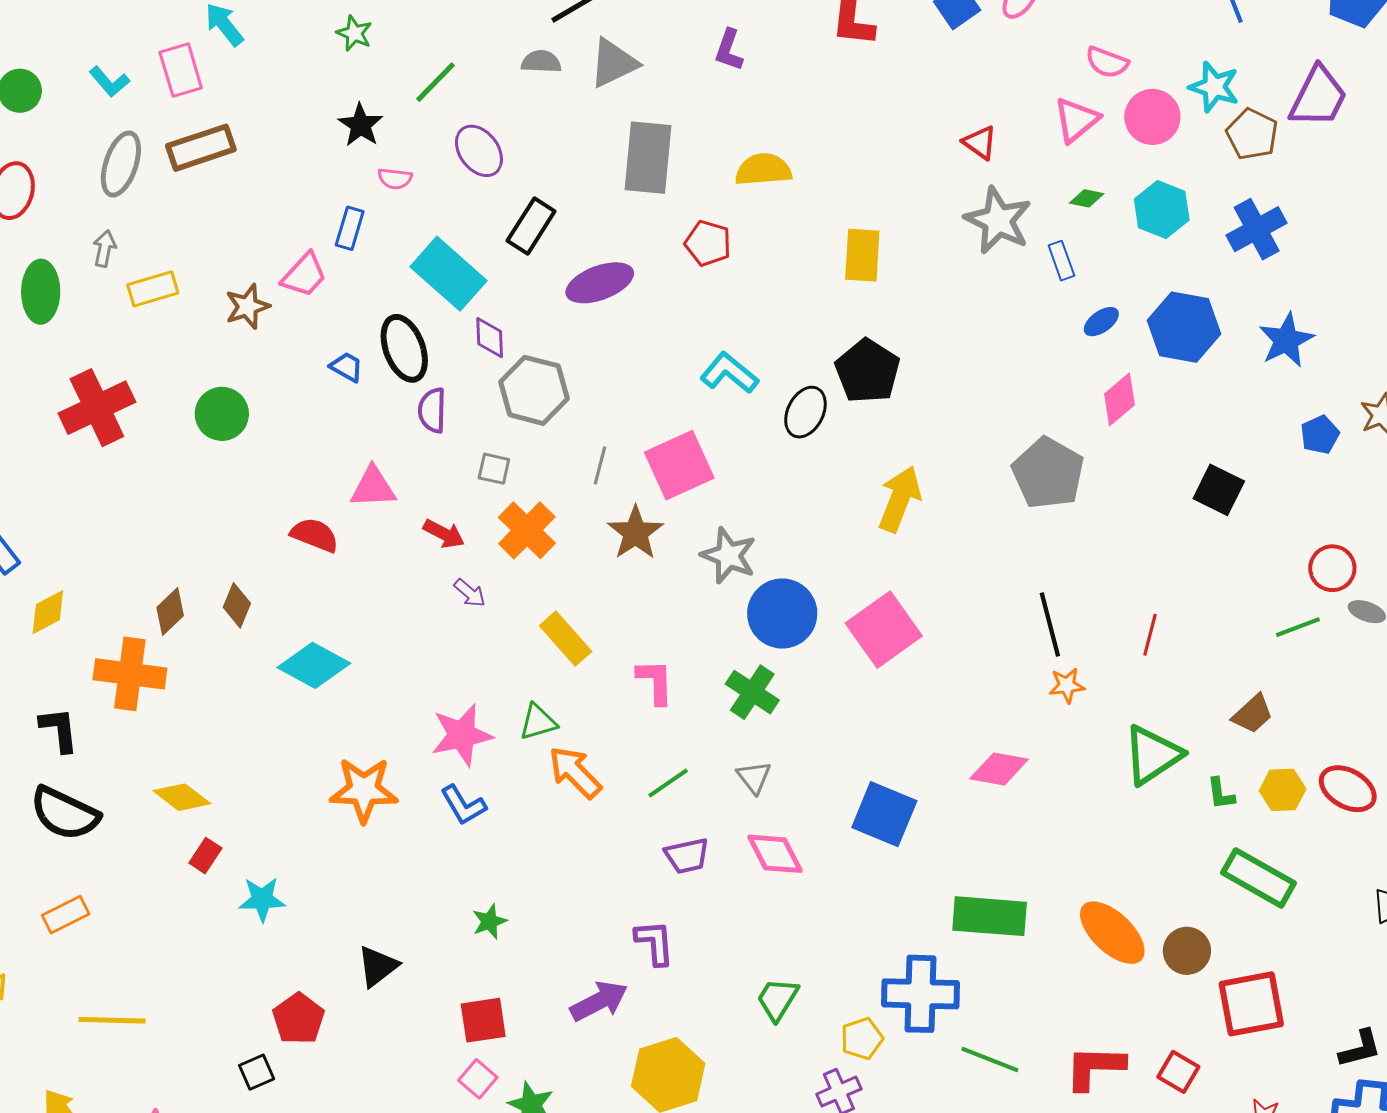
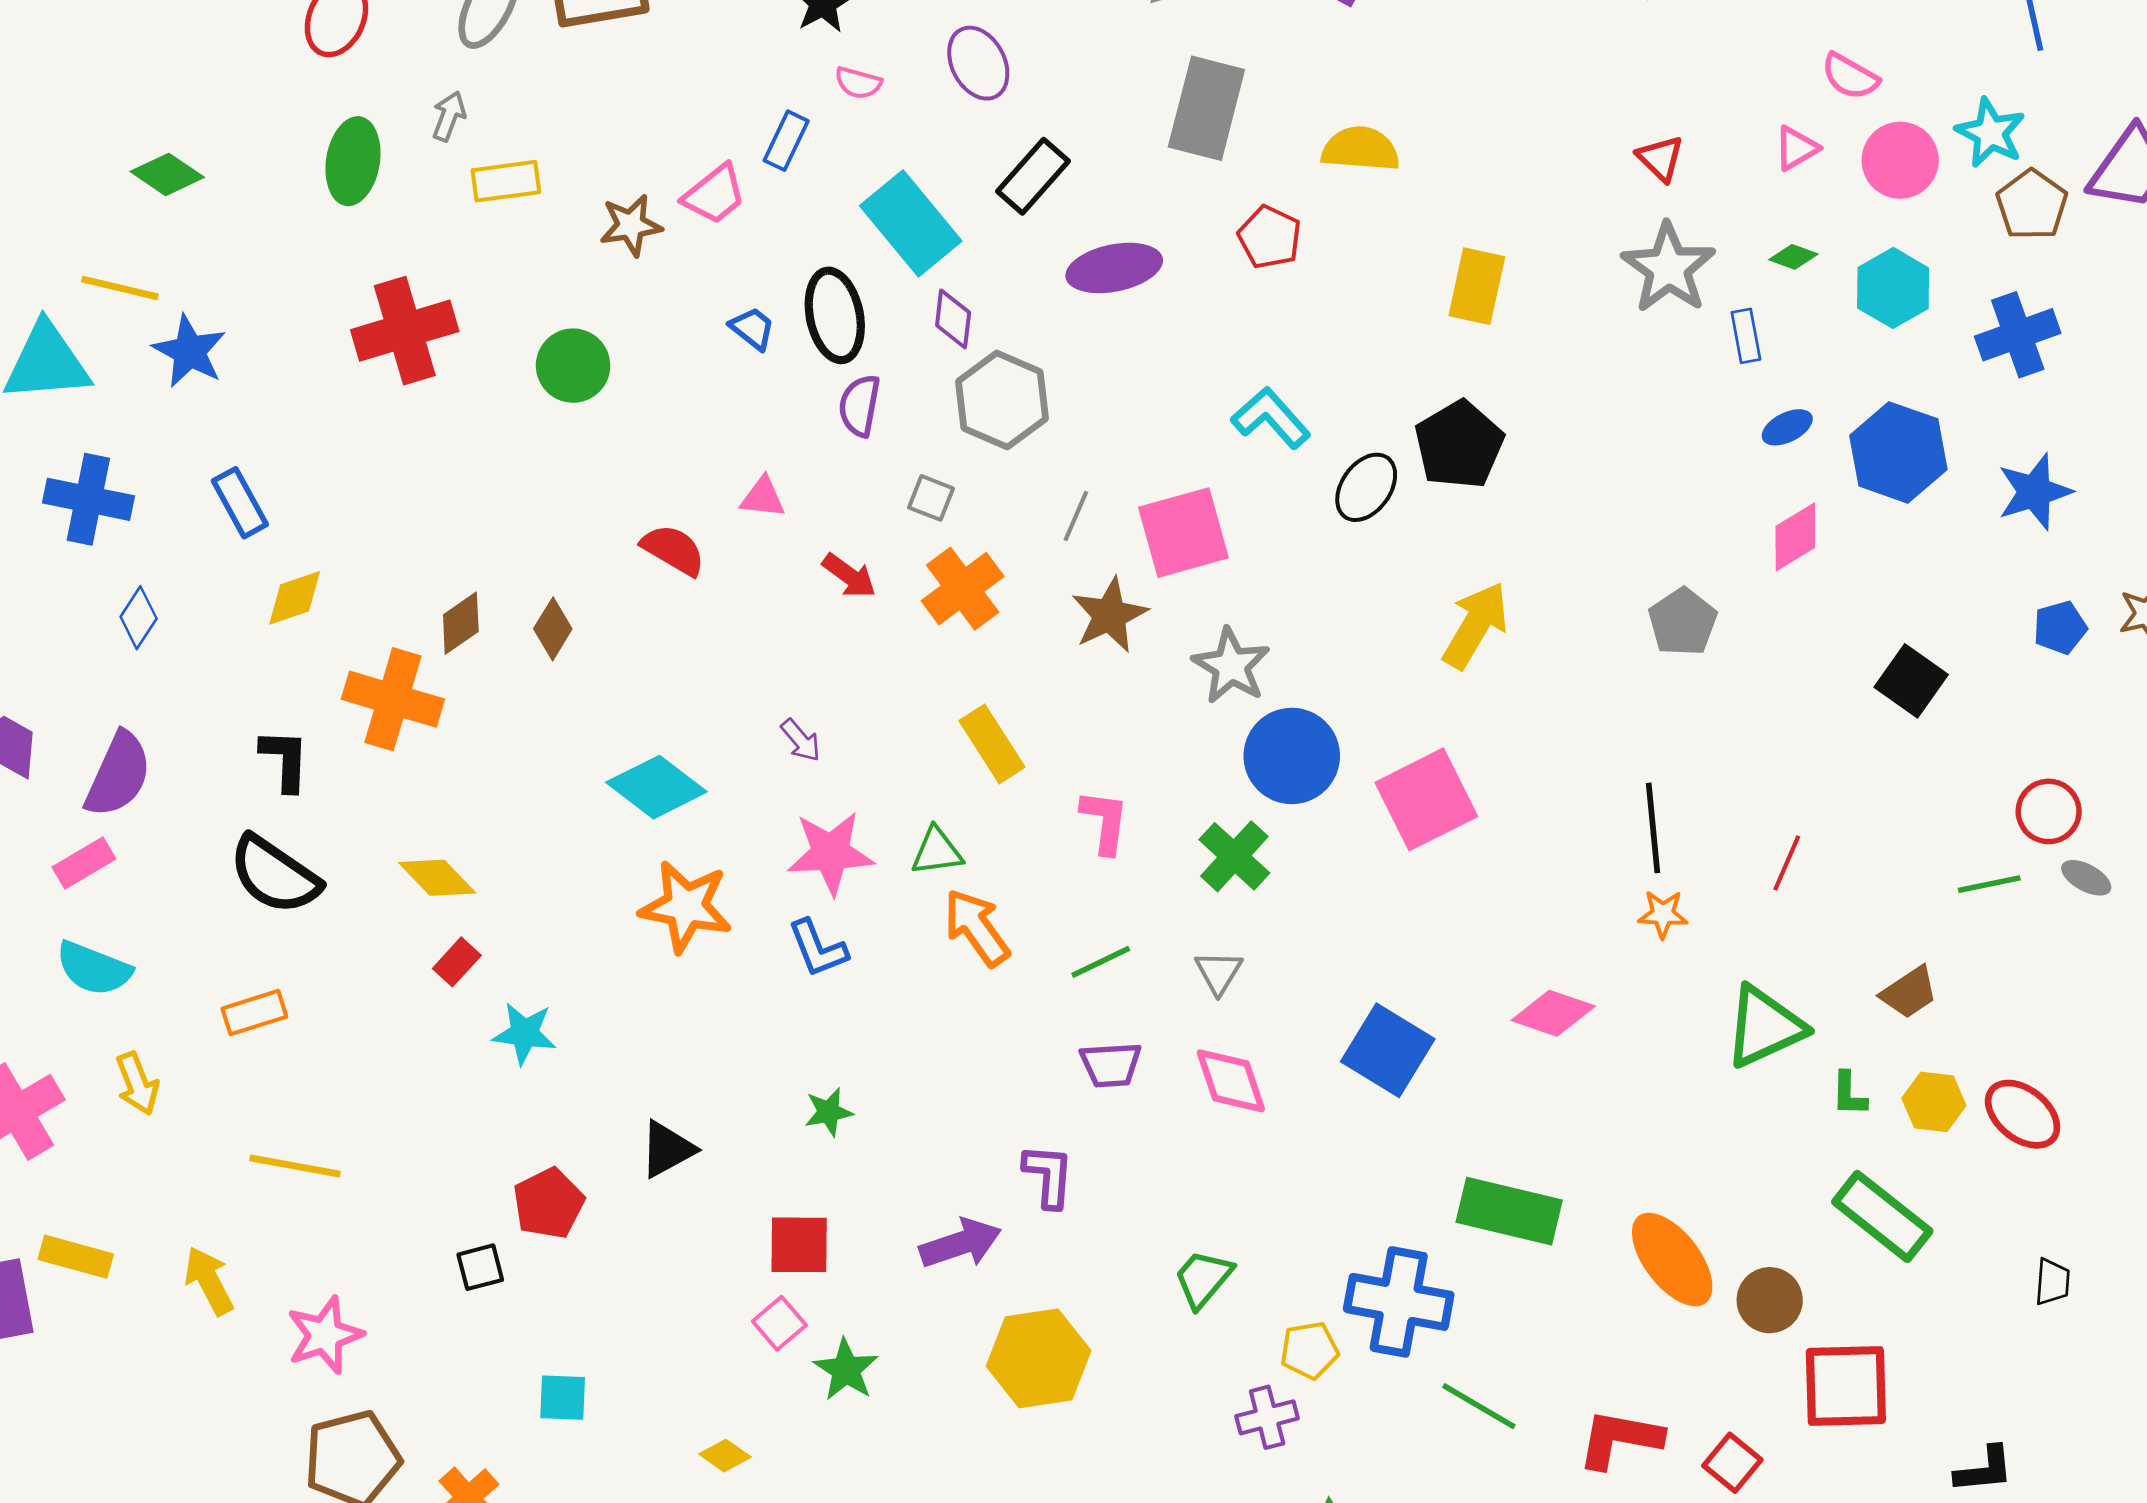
pink triangle: (1076, 120) -> (1796, 148), size x0.7
gray pentagon: (1048, 473) -> (1683, 622), size x0.7
pink triangle: (373, 487) -> (763, 497), size x0.7
purple arrow: (470, 593) -> (801, 740), moved
cyan diamond: (314, 665) -> (656, 787), moved

